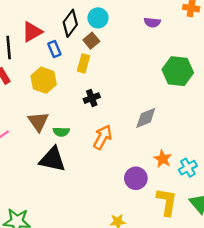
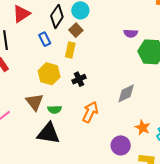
purple semicircle: (152, 22) -> (131, 33), moved
red triangle: (32, 32) -> (21, 14), moved
yellow hexagon: (44, 80) -> (49, 74), moved

